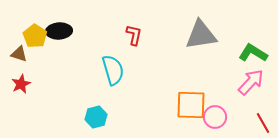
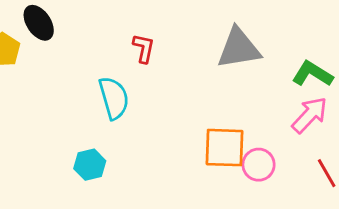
black ellipse: (59, 31) -> (39, 23), moved, turned 60

